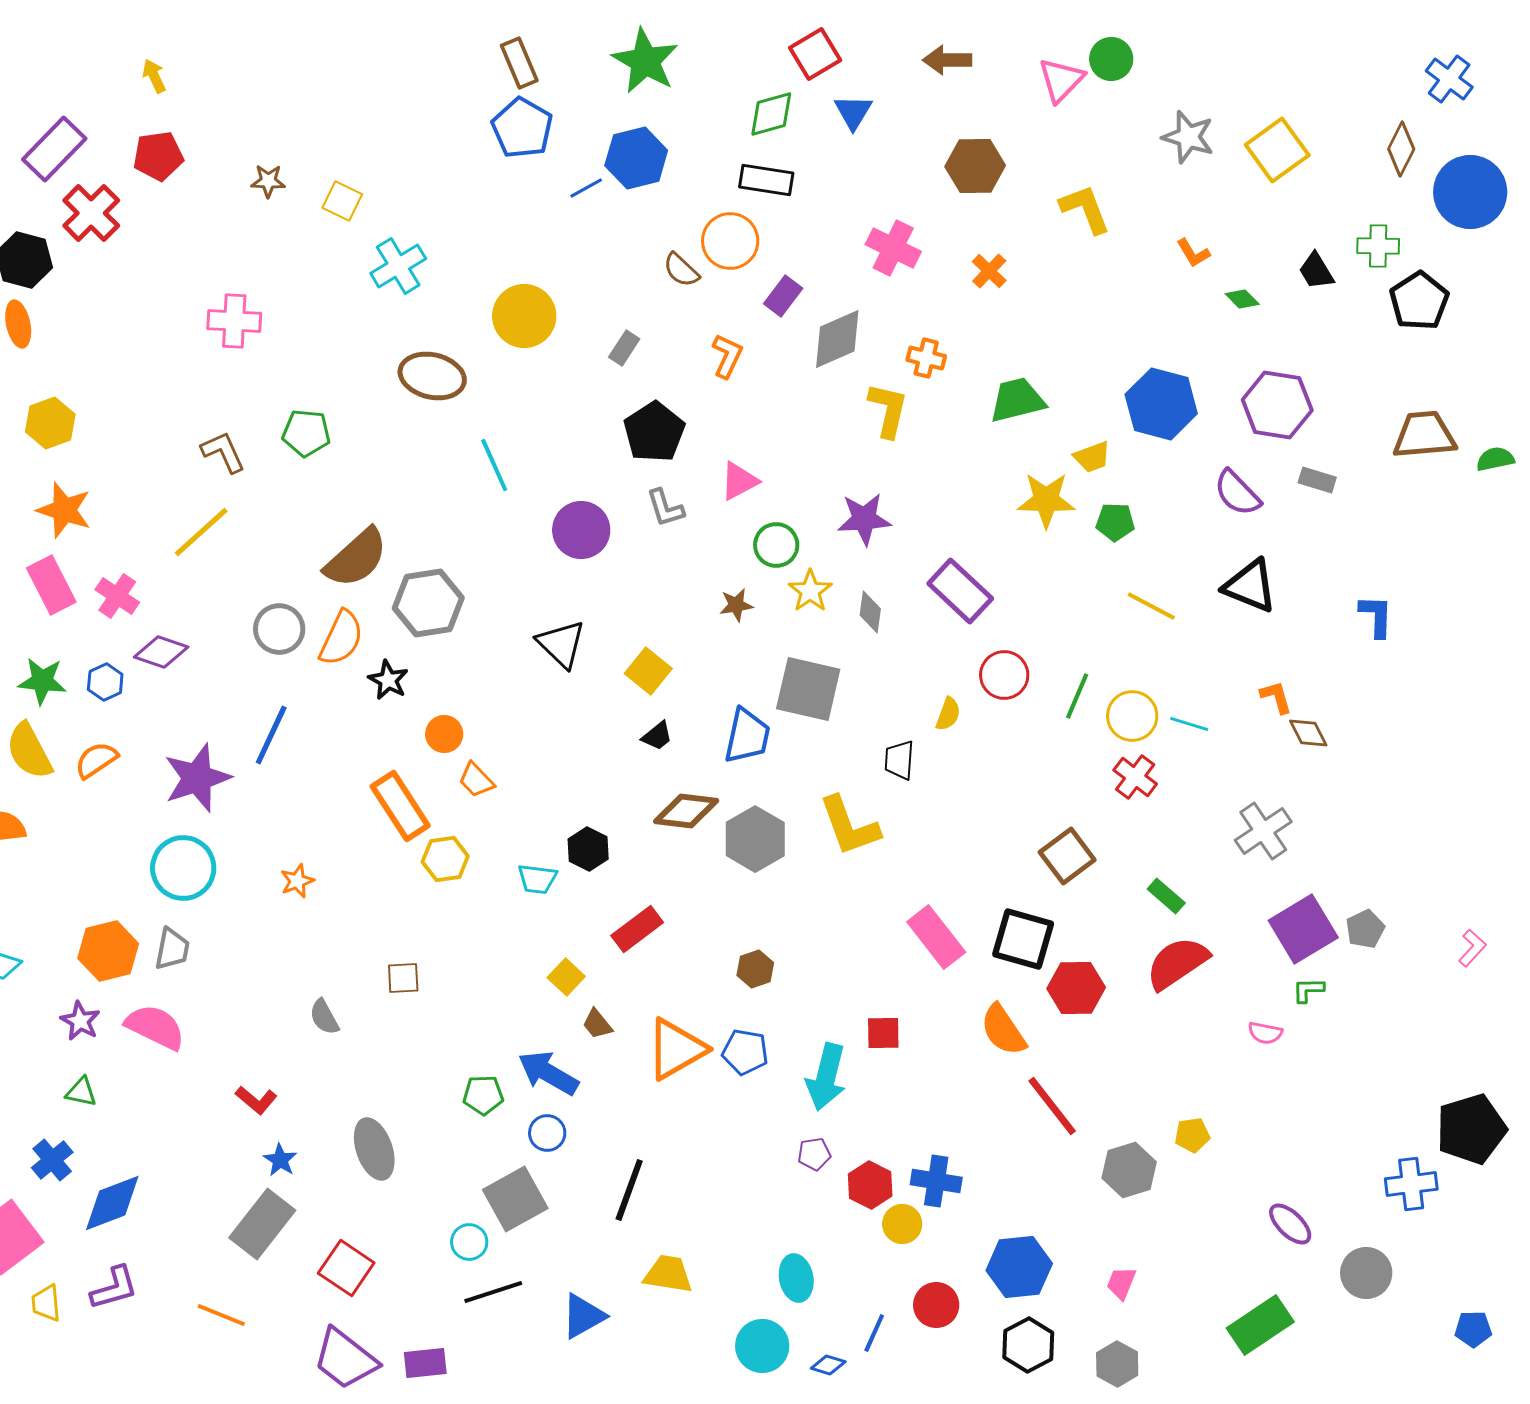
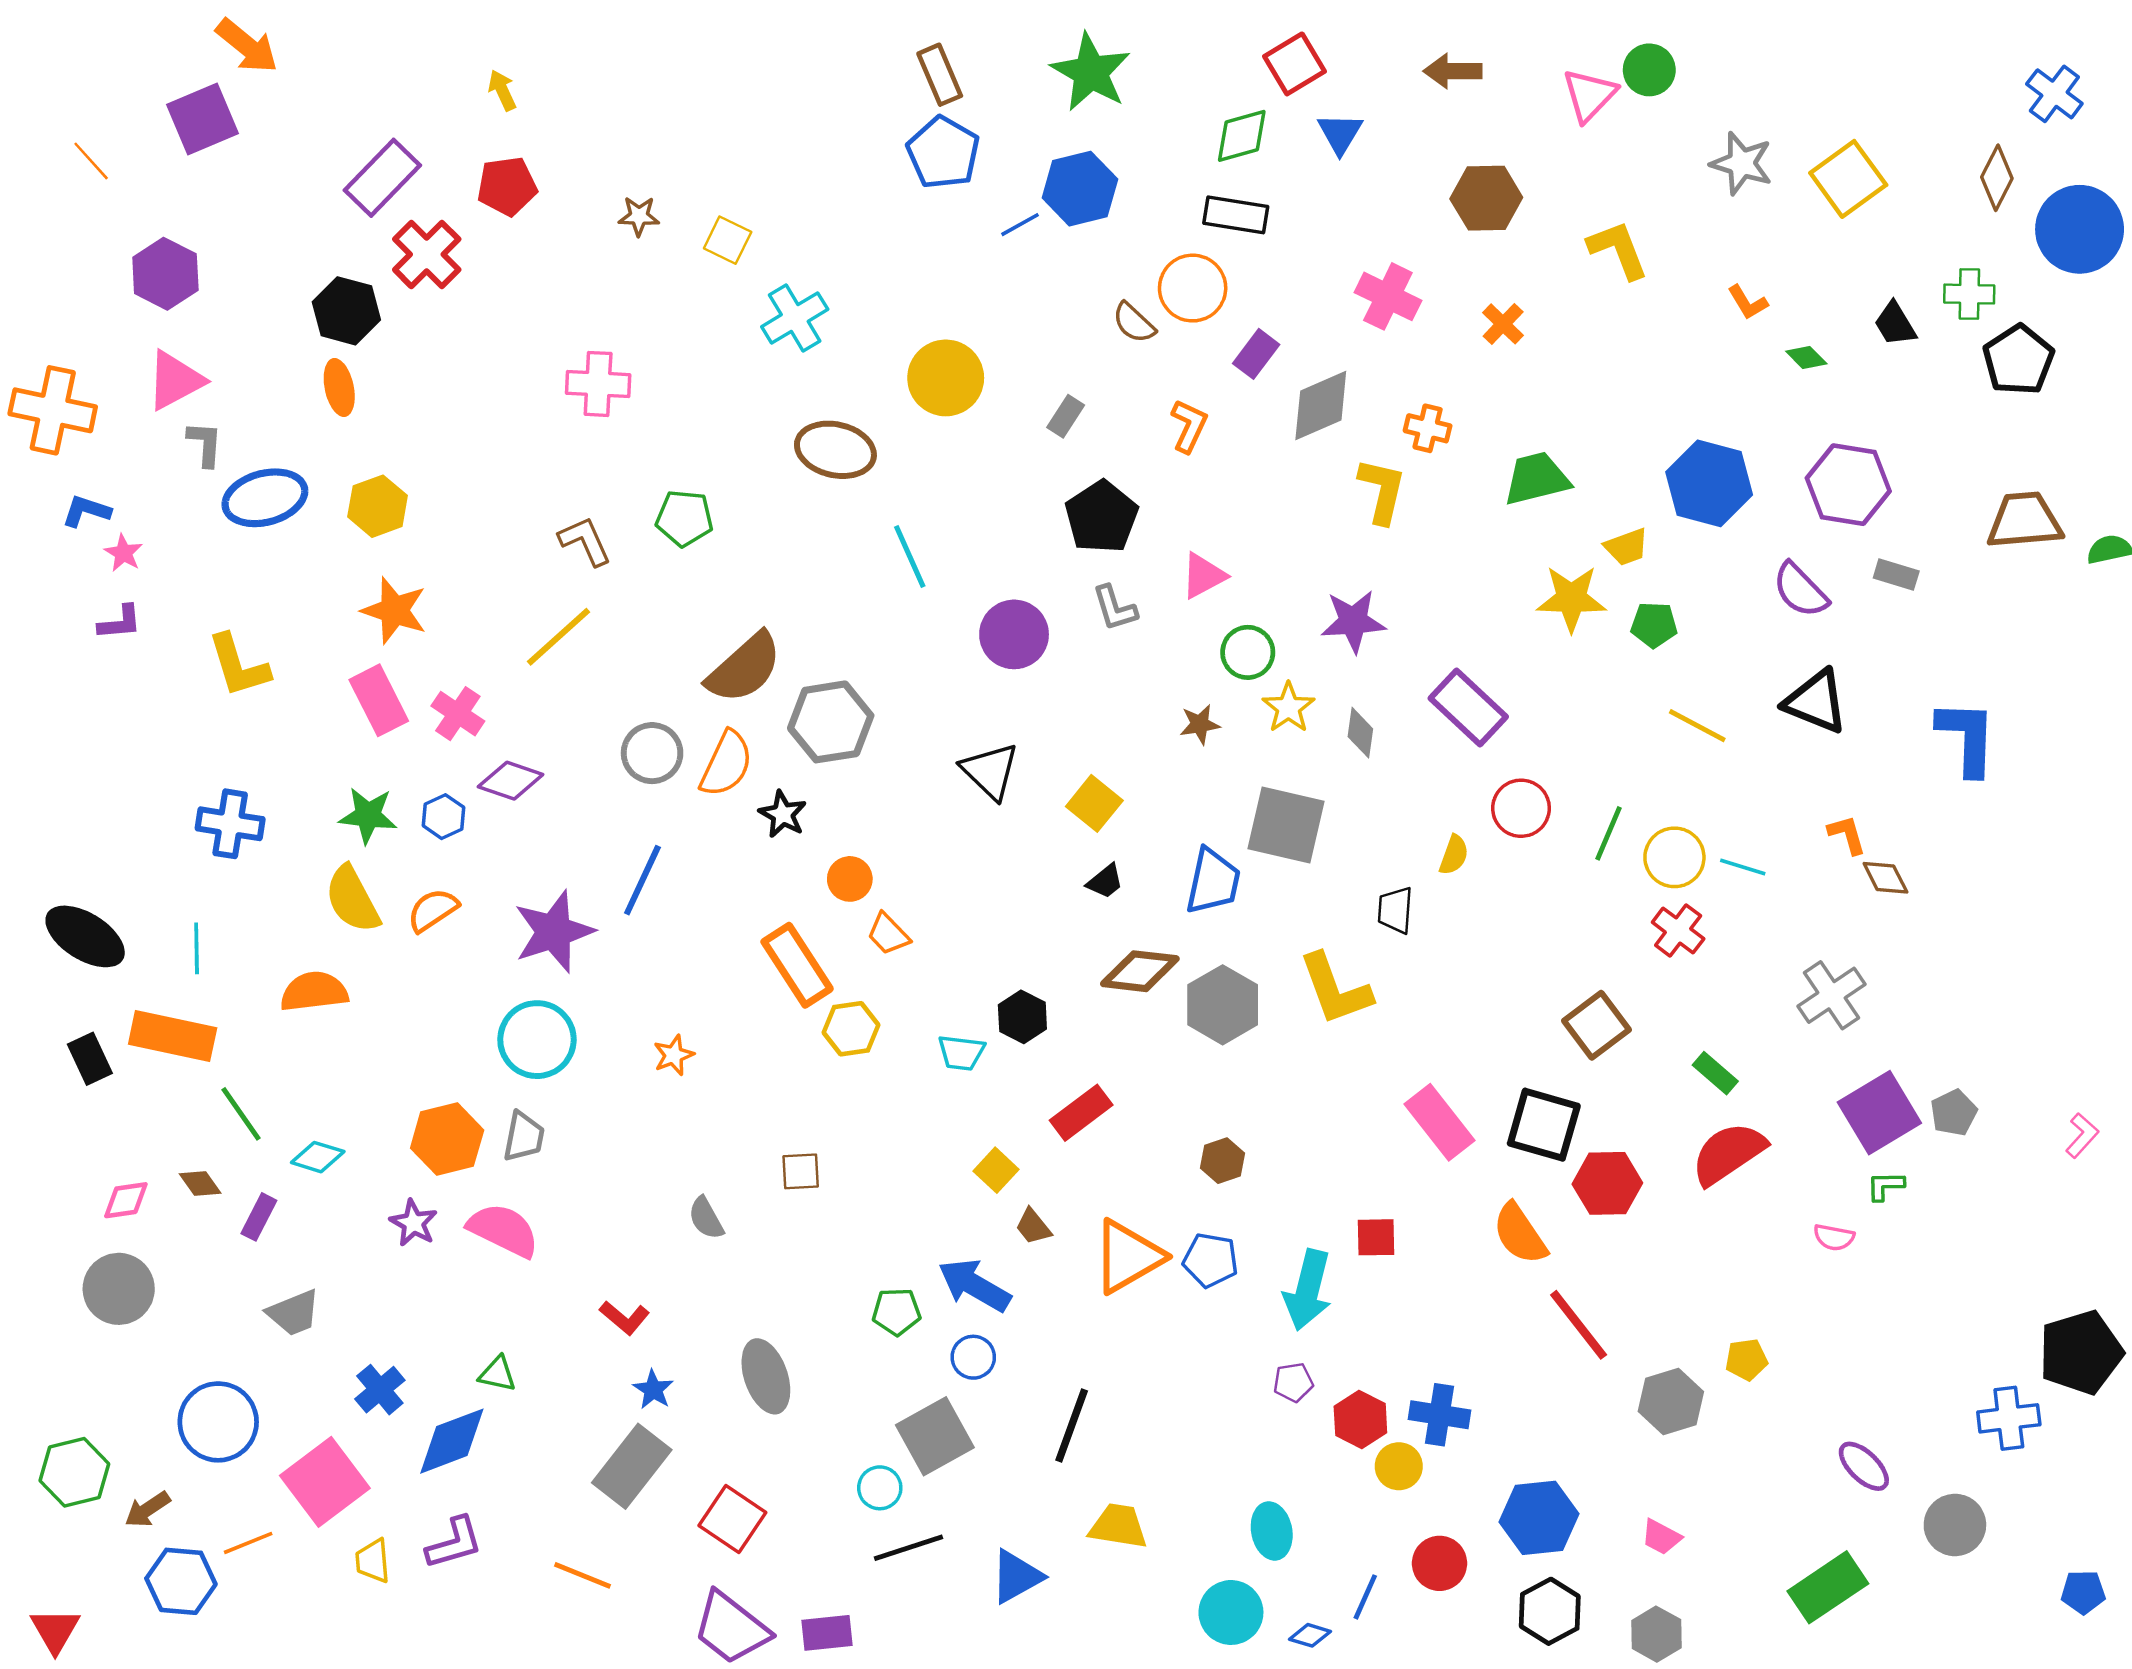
blue L-shape: (1376, 616) -> (1967, 738), size x1.5
green triangle: (81, 1092) -> (497, 1374), moved
pink trapezoid: (1121, 1283) -> (1661, 1537), turned -84

